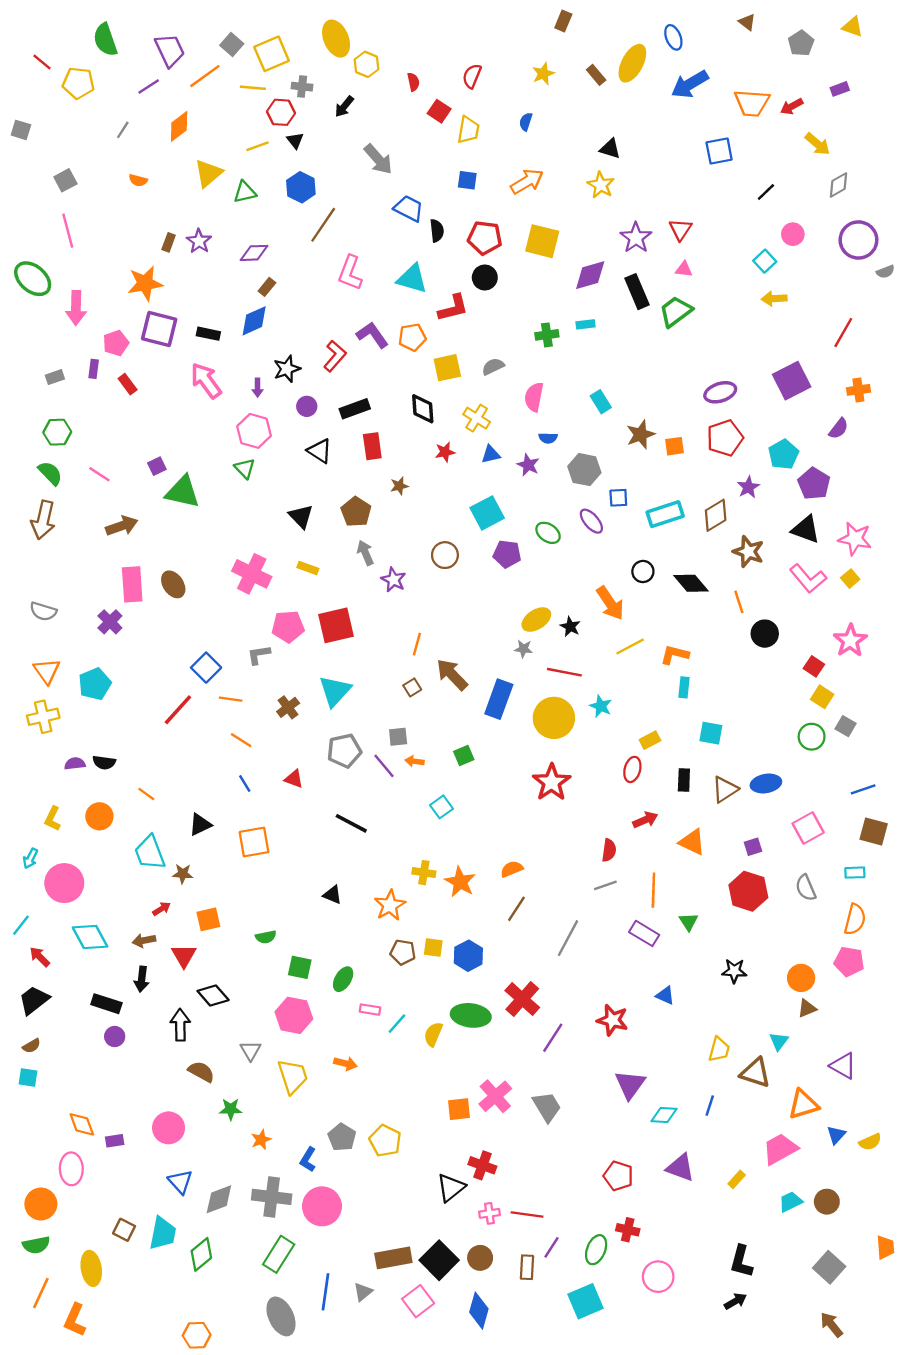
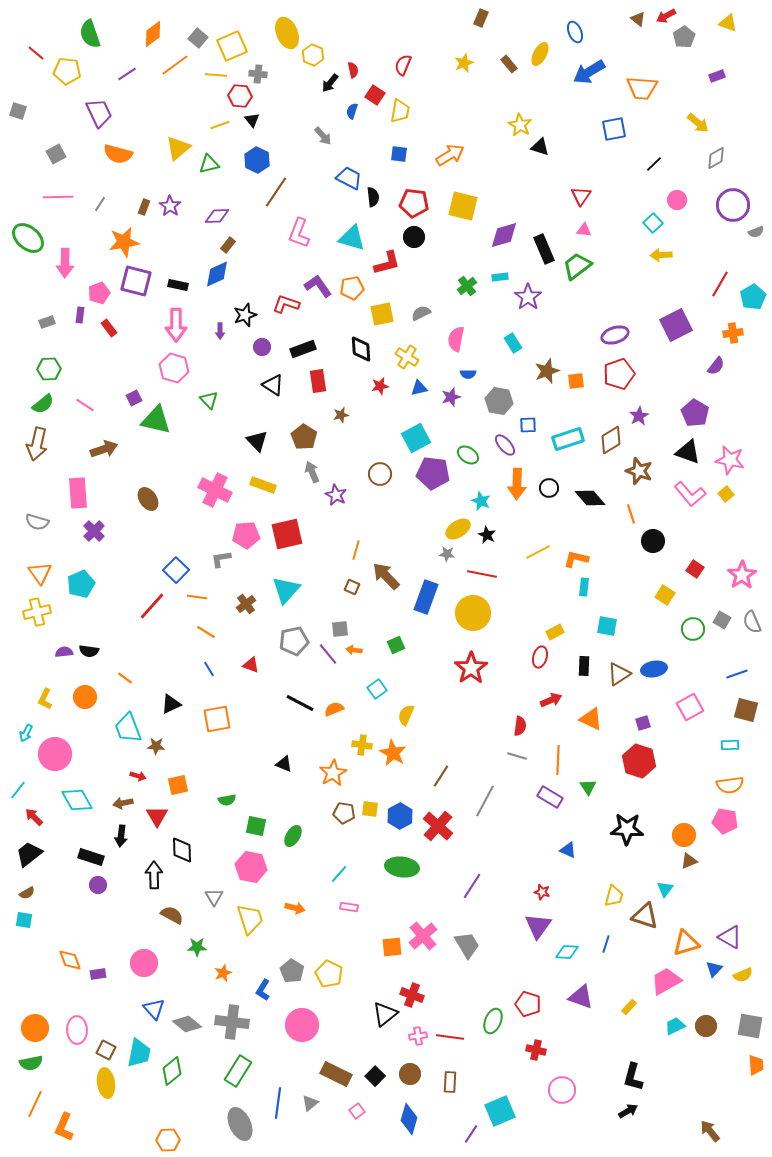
purple trapezoid: (170, 50) -> (99, 113), moved
yellow ellipse: (632, 63) -> (540, 54), size x0.7
black arrow: (344, 106) -> (330, 83), moved
red arrow: (792, 106) -> (666, 16), moved
blue semicircle: (526, 122) -> (352, 111), moved
orange diamond: (179, 126) -> (153, 34), moved
gray line: (123, 130) -> (100, 204), moved
black triangle: (610, 149) -> (540, 147), moved
gray arrow: (378, 159) -> (323, 136), size x0.7
orange semicircle: (138, 180) -> (118, 154), size x1.8
yellow star: (601, 185) -> (520, 125), moved
pink line: (68, 231) -> (58, 197), turned -76
purple star: (636, 238) -> (528, 297), moved
green cross: (547, 335) -> (467, 286), turned -30
red L-shape: (335, 356) -> (286, 304), turned -112
pink arrow: (206, 381) -> (176, 325), turned -144
pink hexagon: (254, 431) -> (174, 368), moved
cyan pentagon: (783, 454) -> (753, 297), moved
purple star: (528, 465) -> (451, 397), turned 30
green semicircle: (50, 473) -> (43, 404), turned 95
purple pentagon: (507, 554) -> (433, 473), size x1.4
yellow rectangle: (308, 568) -> (263, 485), size x1.4
pink rectangle: (132, 584) -> (78, 493), moved
orange arrow: (610, 603) -> (517, 484), moved, turned 36
pink star: (850, 641) -> (742, 575), moved
brown square: (412, 687) -> (352, 587), turned -35
yellow square: (822, 697) -> (665, 595), moved
cyan star: (601, 706) -> (481, 501), moved
orange semicircle: (512, 869) -> (334, 709), moved
gray line: (605, 885) -> (517, 756), turned 36
gray semicircle: (806, 888) -> (752, 622), moved
red arrow: (162, 909) -> (138, 776), turned 49
orange semicircle: (855, 919) -> (730, 785), turned 68
black star: (734, 971) -> (627, 829), size x1.5
black diamond: (213, 996) -> (182, 850), turned 40
red cross: (522, 999) -> (438, 826), moved
pink rectangle: (370, 1010) -> (349, 907), moved
red star: (612, 1020) -> (542, 892), moved, size x0.6
yellow semicircle: (433, 1034) -> (406, 715), moved
purple triangle: (843, 1066) -> (730, 937), moved
pink ellipse: (71, 1169) -> (77, 1030), moved
gray diamond: (219, 1199) -> (187, 1024), turned 60
pink circle: (322, 1206) -> (302, 1025), moved
purple line: (552, 1247) -> (471, 1134), moved
green ellipse: (596, 1250) -> (493, 1021), moved
brown rectangle: (393, 1258) -> (336, 1074), turned 36
black square: (439, 1260) -> (375, 1076), size x0.6
gray square: (829, 1267) -> (750, 1026), moved, turned -32
yellow ellipse: (91, 1268) -> (106, 1083), moved
pink square: (418, 1301) -> (357, 1111), size x0.6

